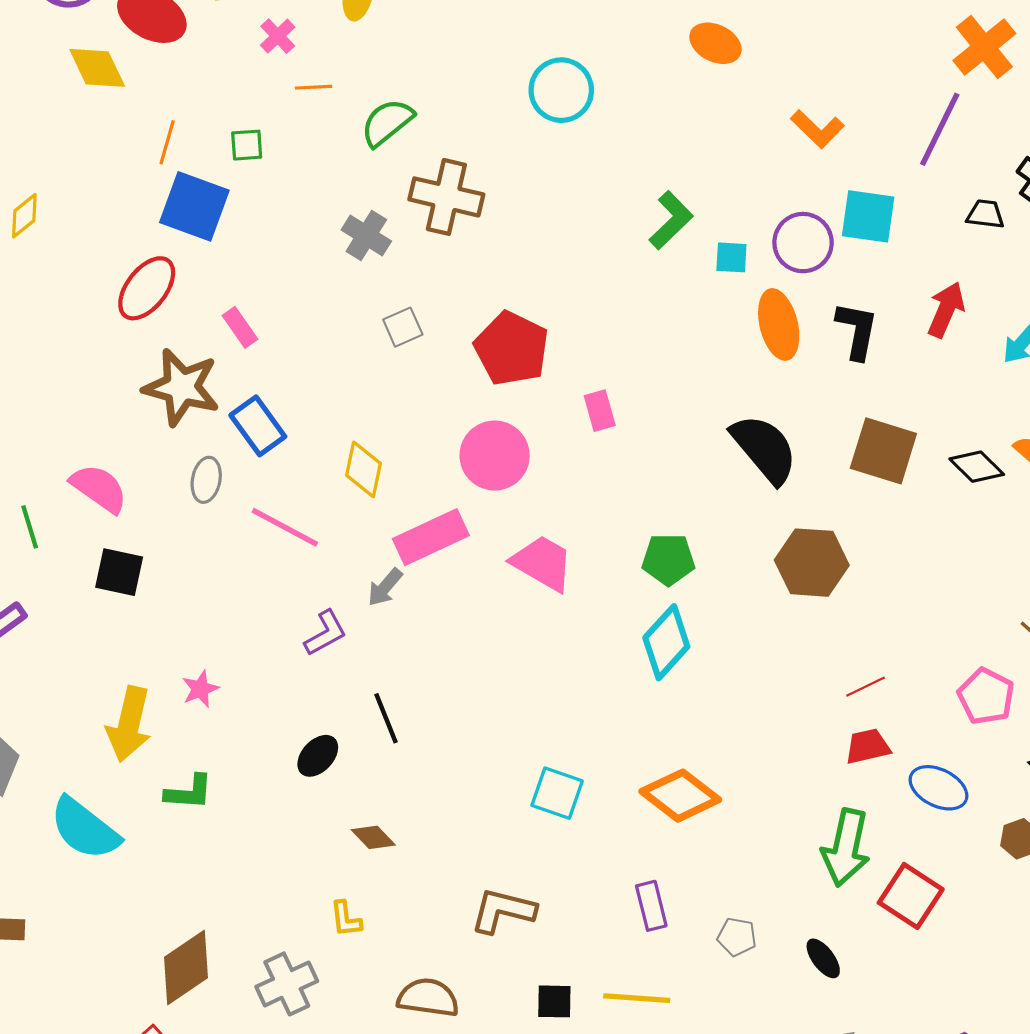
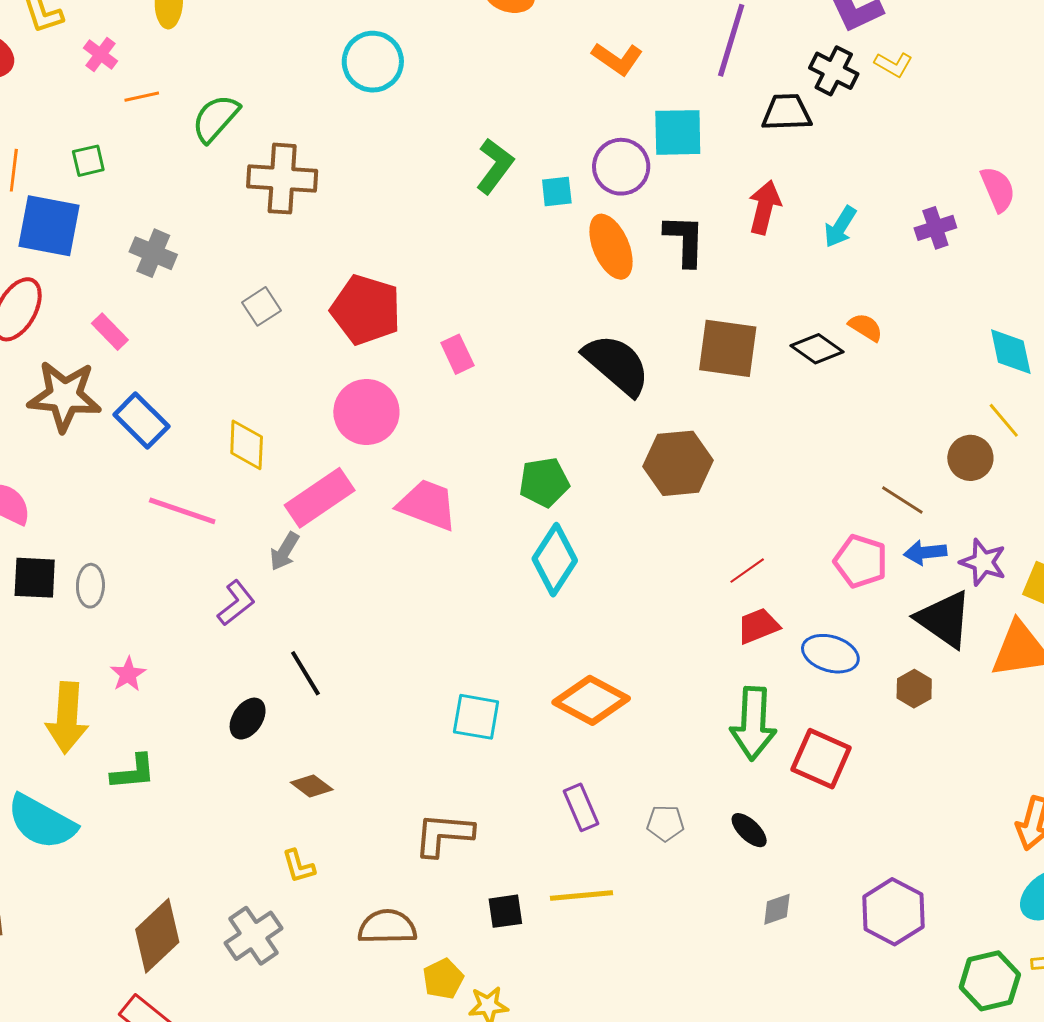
black trapezoid: (985, 214) -> (787, 112), size x1.4
gray cross: (366, 236) -> (153, 253), moved
gray ellipse: (206, 480) -> (90, 586), moved

